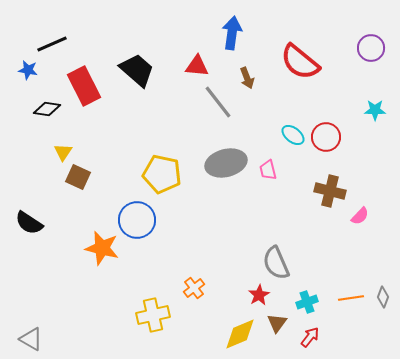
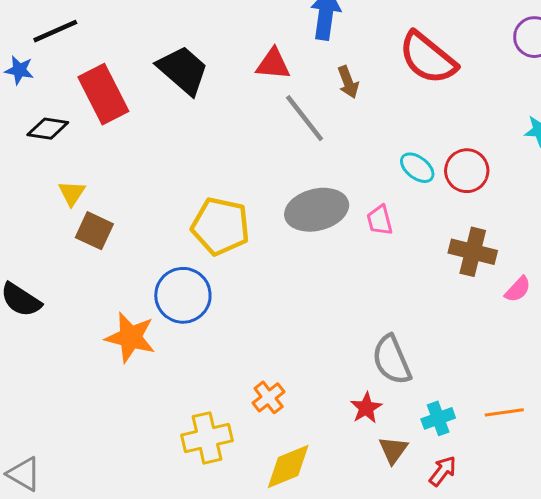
yellow diamond: (240, 334) -> (288, 466), moved

